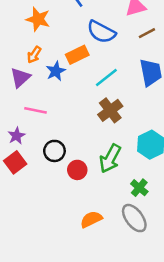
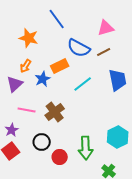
brown line: (147, 33) -> (104, 52), moved
brown cross: (110, 110) -> (55, 112), moved
green arrow: (110, 159) -> (86, 148), turned -30

